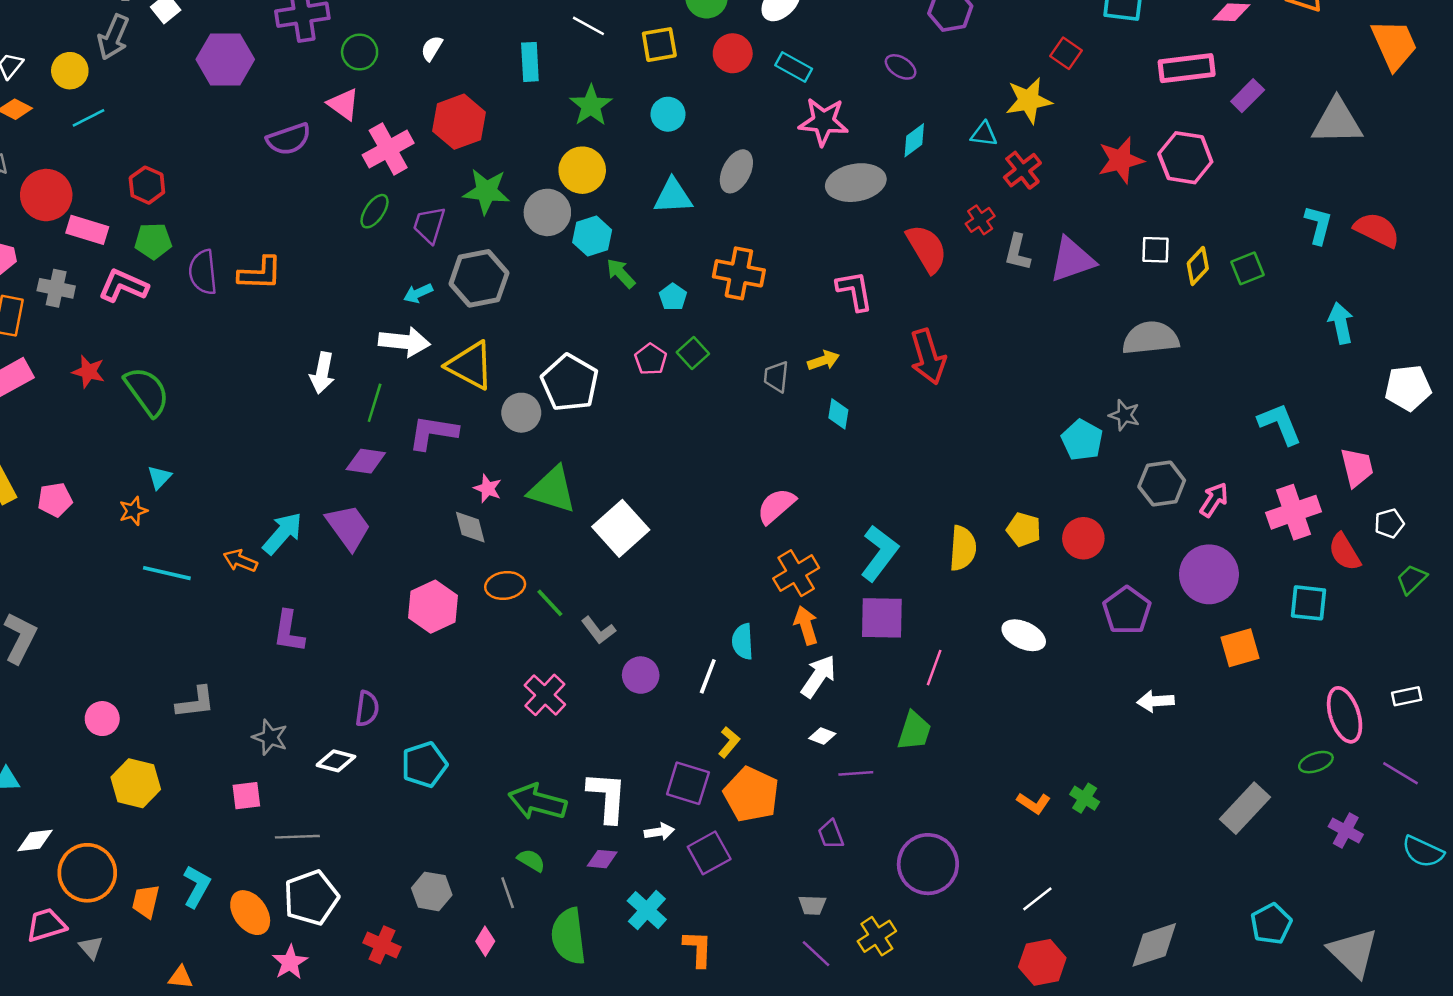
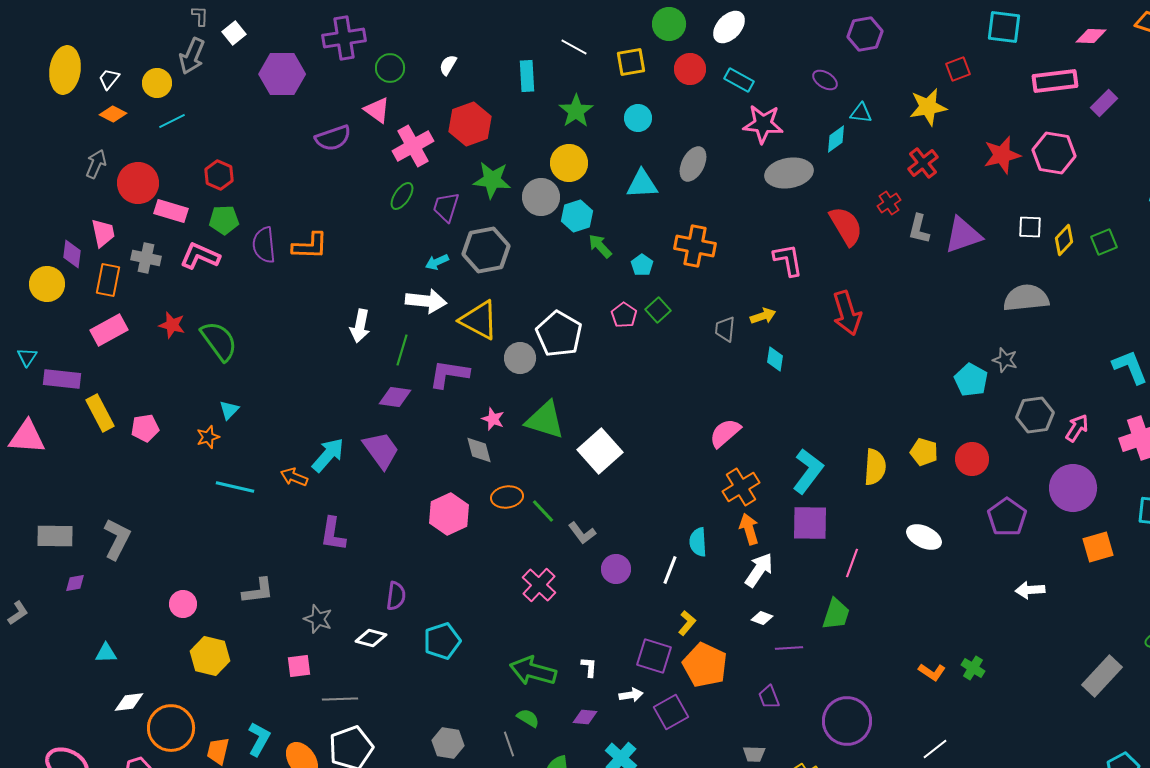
red square: (1066, 53) -> (958, 69), turned 35
cyan triangle: (984, 134) -> (861, 113), moved
white L-shape: (607, 797) -> (589, 667), size x0.5

